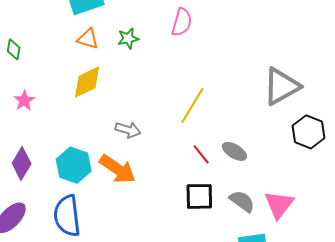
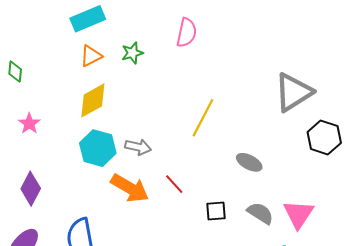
orange triangle: (88, 39) -> (91, 56), turned -40
red line: (201, 154) -> (174, 184), moved
cyan hexagon: (74, 165) -> (98, 148), moved
black square: (199, 196) -> (216, 211), size x0.7

